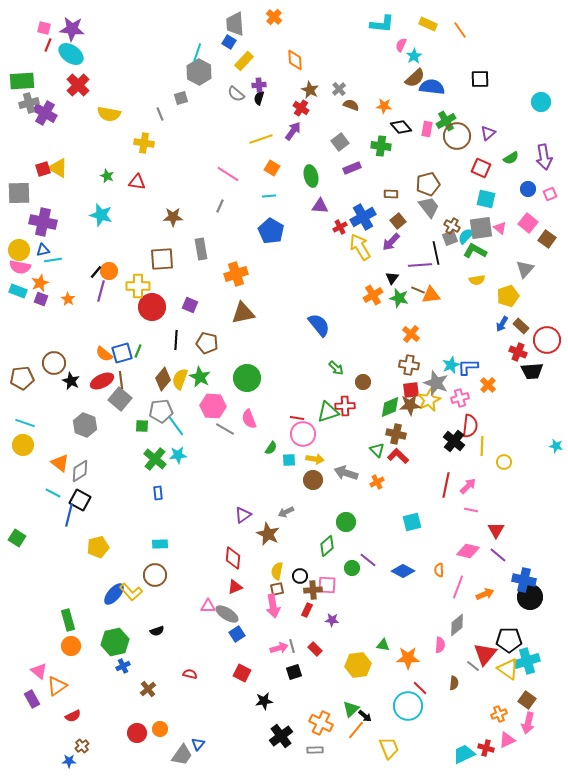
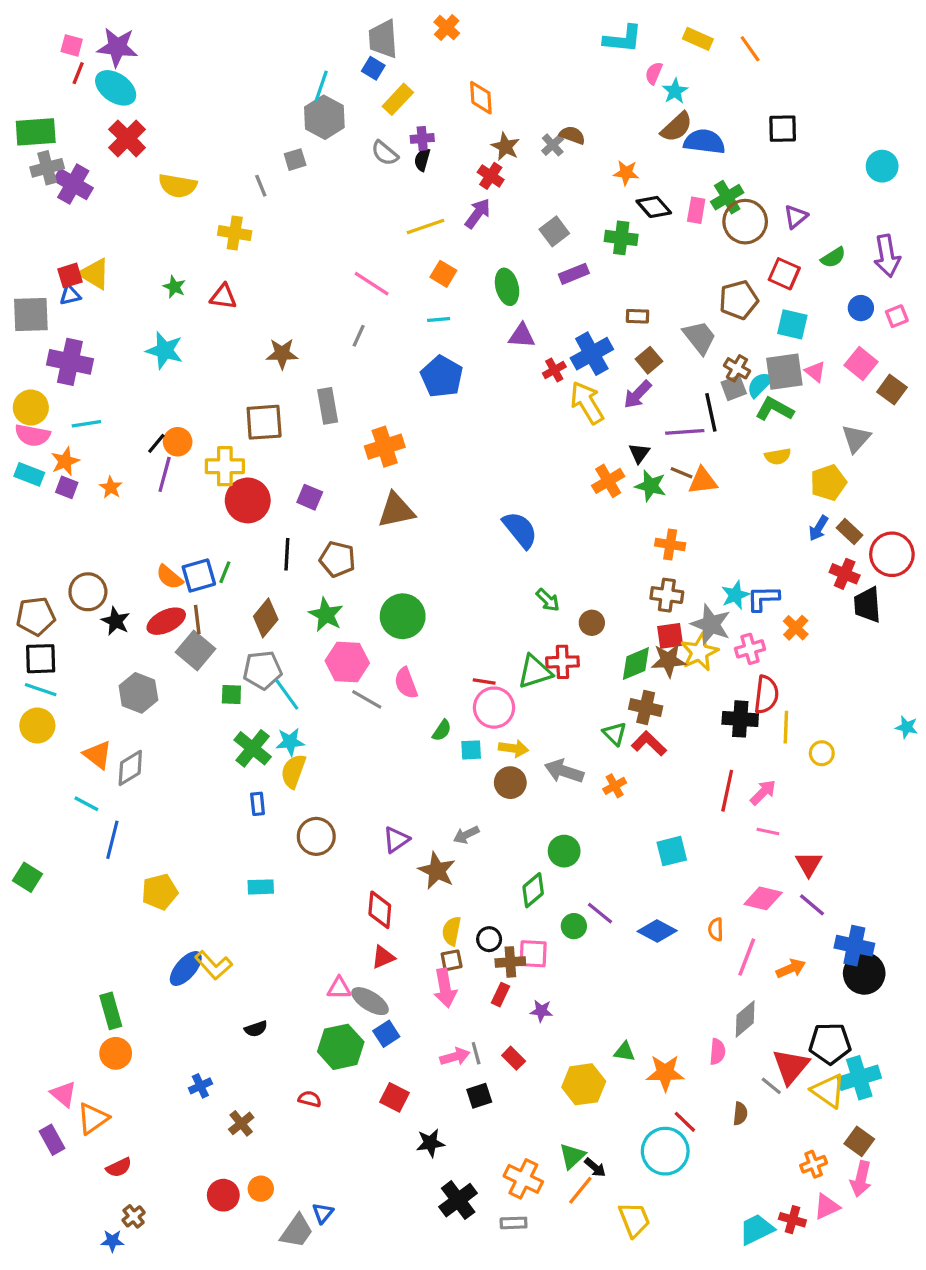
brown semicircle: (351, 105) -> (572, 135), moved
brown pentagon: (428, 184) -> (739, 300), moved
blue triangle: (43, 250) -> (70, 295), moved
orange cross: (411, 334) -> (670, 544), turned -30
black trapezoid: (532, 371) -> (867, 605), turned 90
yellow semicircle: (180, 379) -> (293, 771), moved
black cross: (454, 441) -> (740, 719), turned -35
black square: (80, 500) -> (41, 659), moved, turned -30
brown circle: (155, 575) -> (316, 836), moved
green hexagon: (115, 642) -> (341, 1047), moved

